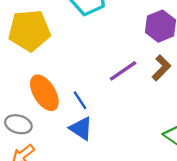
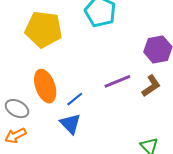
blue line: (80, 100) -> (75, 99), turned 72

